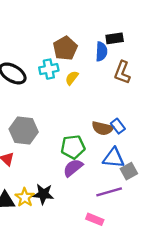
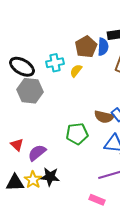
brown pentagon: (65, 48) -> (86, 47), moved
gray hexagon: (24, 130) -> (30, 91), moved
purple semicircle: (73, 168) -> (37, 153), moved

